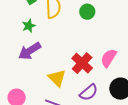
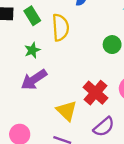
green circle: (87, 12) -> (112, 45), moved

